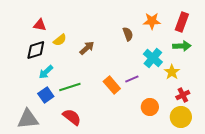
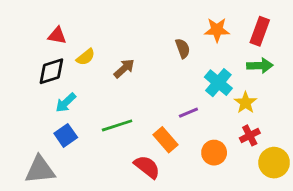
orange rectangle: (112, 85) -> (166, 140), moved
green line: (70, 87) -> (117, 125), moved
red cross: (183, 95) -> (250, 135), moved
red semicircle: (72, 117) -> (147, 167), moved
yellow circle: (181, 117) -> (274, 163), moved

